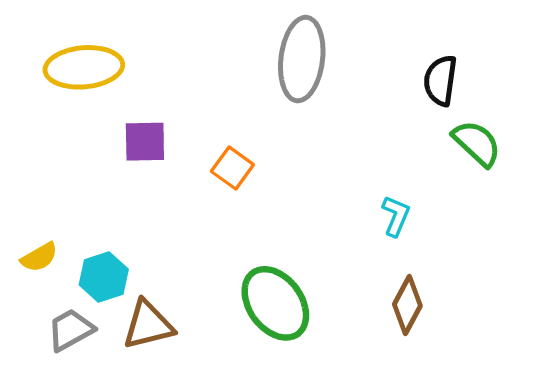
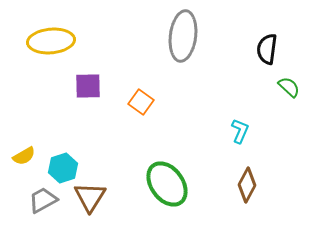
green semicircle: (477, 143) -> (289, 87), size x0.7
brown triangle: (148, 325) -> (90, 197), turned -44

